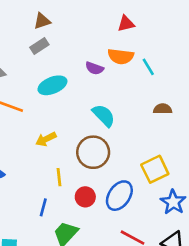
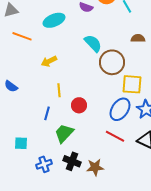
brown circle: (93, 152) -> (112, 62), moved
yellow square: (155, 169) -> (132, 84), turned 30
blue ellipse: (119, 196) -> (120, 109), moved

